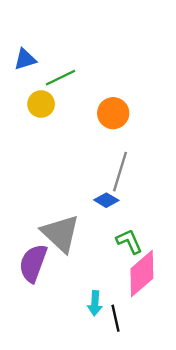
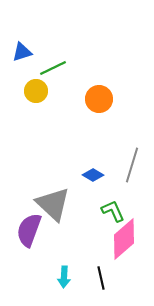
gray line: (120, 172) -> (132, 165), moved
cyan arrow: (95, 303) -> (64, 277), moved

